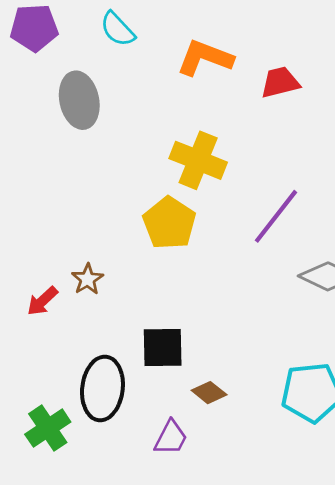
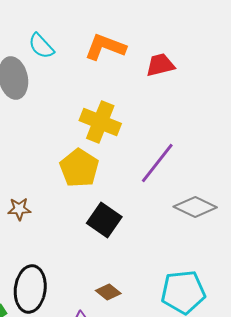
cyan semicircle: (118, 29) -> (41, 46), moved
brown star: (87, 279) -> (19, 209), turned 30
black square: (163, 347) -> (104, 220), moved, turned 36

